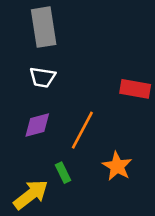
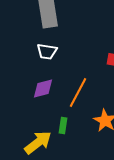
green rectangle: (63, 173) -> (63, 126), turned 35

